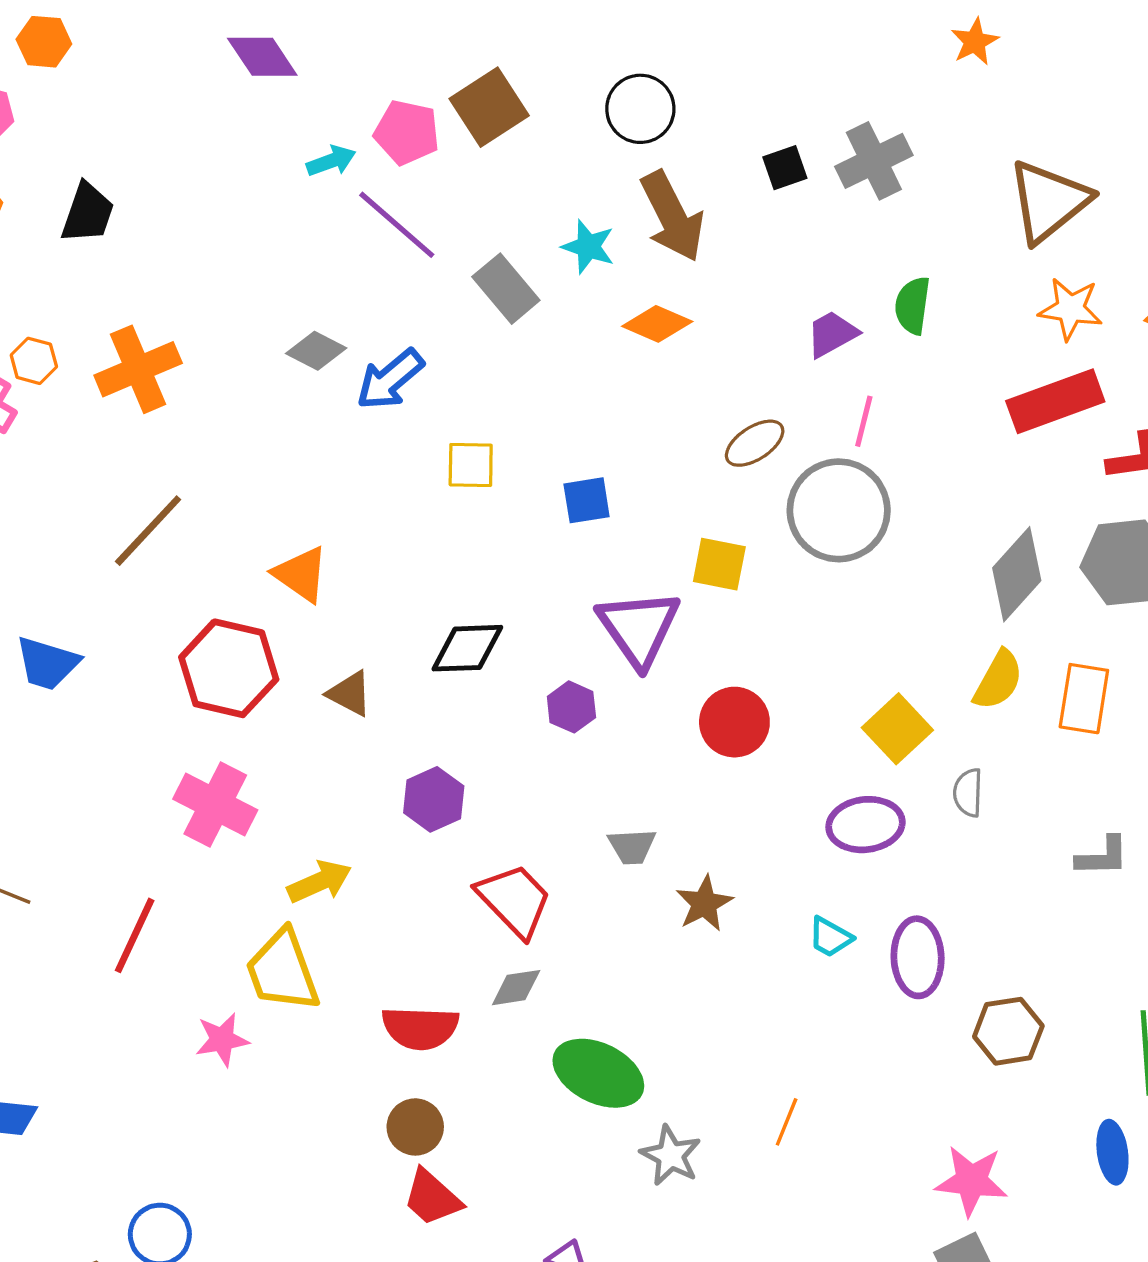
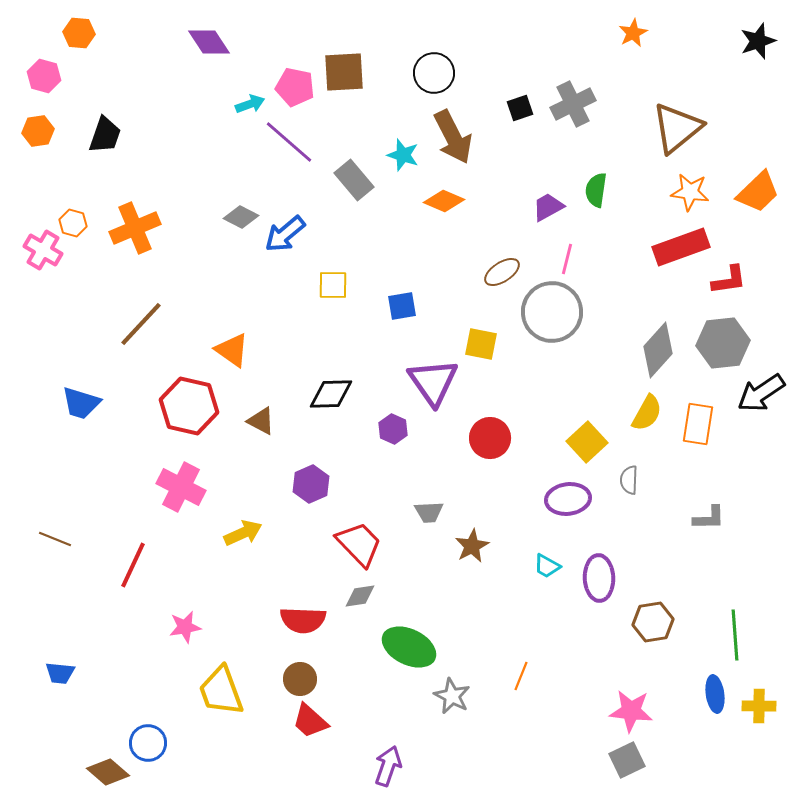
brown square: (489, 107) -> (344, 72), turned 30
yellow trapezoid: (283, 971) -> (221, 691), moved

